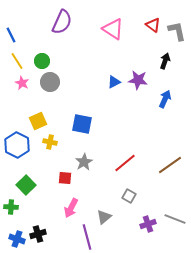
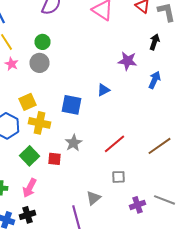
green circle: (42, 61) -> (42, 42), moved
blue triangle: (114, 82) -> (104, 90), moved
yellow cross: (50, 142) -> (40, 123), size x1.5
green square: (26, 185) -> (30, 156), moved
gray square: (129, 196) -> (118, 177), turned -32
pink arrow: (71, 208) -> (30, 188), moved

